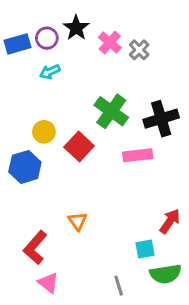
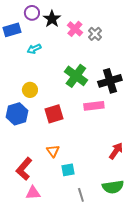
purple circle: (47, 38) -> (32, 13), moved
red square: (79, 146) -> (54, 114), moved, turned 30
cyan square: (145, 249) -> (68, 170), moved
pink triangle: (48, 283) -> (33, 193), turned -42

